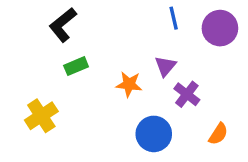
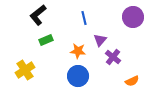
blue line: (174, 18) -> (84, 18), moved
blue circle: (154, 134) -> (78, 76), moved
orange semicircle: (218, 134) -> (132, 81), turned 32

